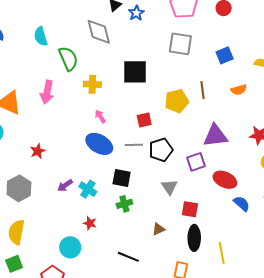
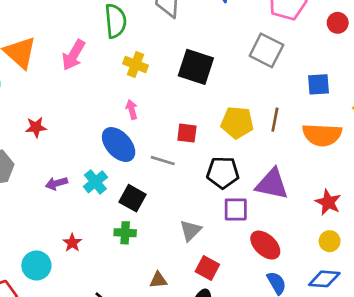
orange semicircle: (239, 90) -> (322, 135), size x1.8
black pentagon: (161, 150) -> (223, 173), moved
cyan cross: (88, 189) -> (95, 182), moved

